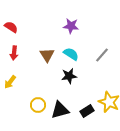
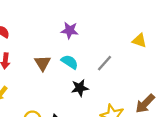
black star: (69, 76) -> (80, 88), moved

